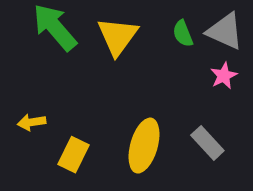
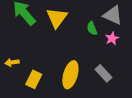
green semicircle: (183, 34) -> (92, 28), moved

